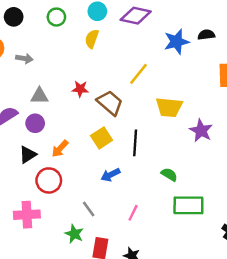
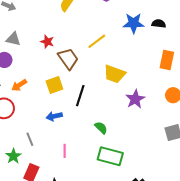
pink line: (133, 213) -> (65, 151), turned -40

